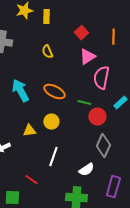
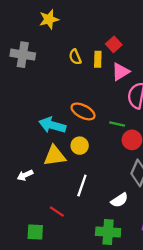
yellow rectangle: (46, 17) -> (98, 59), moved
yellow semicircle: (47, 52) -> (75, 57), moved
cyan arrow: (20, 91) -> (52, 125), moved, turned -45
yellow triangle: (29, 131) -> (55, 156), size x1.5

